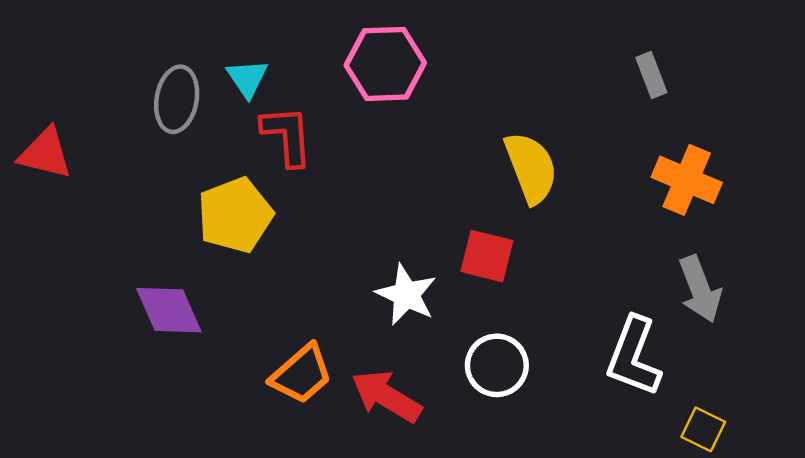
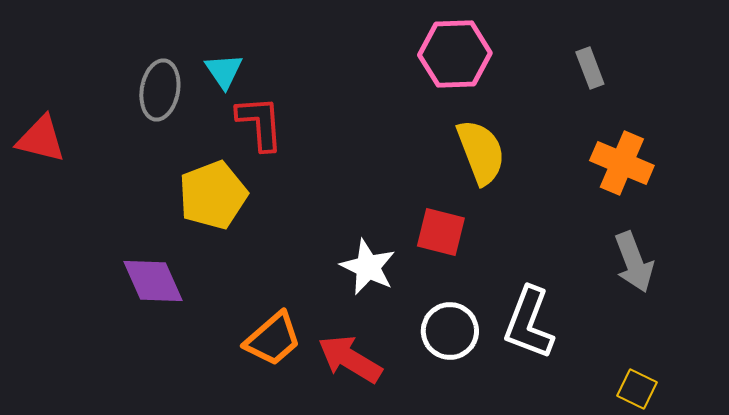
pink hexagon: (385, 64) -> (455, 54), moved
white L-shape: (634, 357) -> (529, 323), moved

